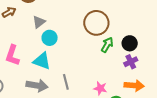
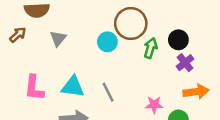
cyan circle: (50, 38) -> (107, 42), moved
gray line: (66, 82) -> (108, 92), moved

